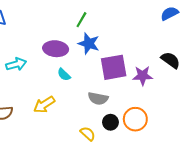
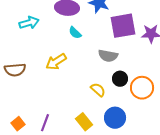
orange circle: (135, 119) -> (142, 88), moved

